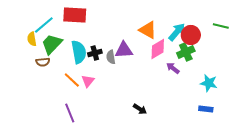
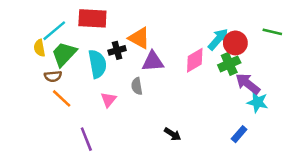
orange triangle: (148, 30) -> (139, 38), moved
black cross: (95, 53) -> (117, 50), moved
gray semicircle: (111, 57) -> (137, 86), moved
purple arrow: (173, 68) -> (248, 84), moved, size x1.5
orange line: (72, 80) -> (62, 98), moved
blue rectangle: (206, 109) -> (239, 134), moved, turned -56

